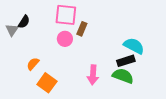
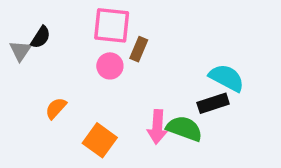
green semicircle: (123, 76) -> (184, 129), moved
orange square: (47, 83) -> (100, 140), moved

